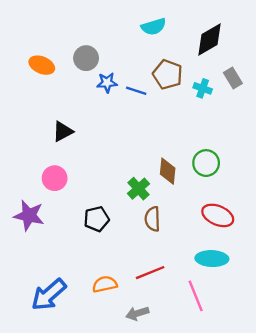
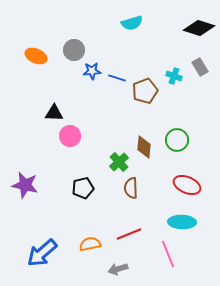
black diamond: (210, 39) -> (199, 28), moved, turned 48
brown pentagon: (168, 74) -> (145, 91), moved, turned 30
black triangle: (63, 132) -> (54, 113), turned 30
pink circle: (55, 178) -> (70, 136), moved

